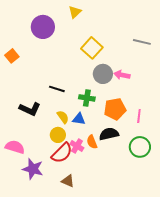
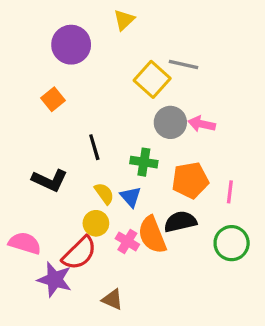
gray line: (142, 42) -> (184, 65), moved
orange square: (12, 56) -> (53, 99), moved
black line: (57, 89) -> (94, 147), turned 56
blue triangle: (79, 119) -> (131, 197), turned 40
orange semicircle: (92, 142) -> (152, 235), size x1.6
red semicircle: (62, 153) -> (79, 253), moved

